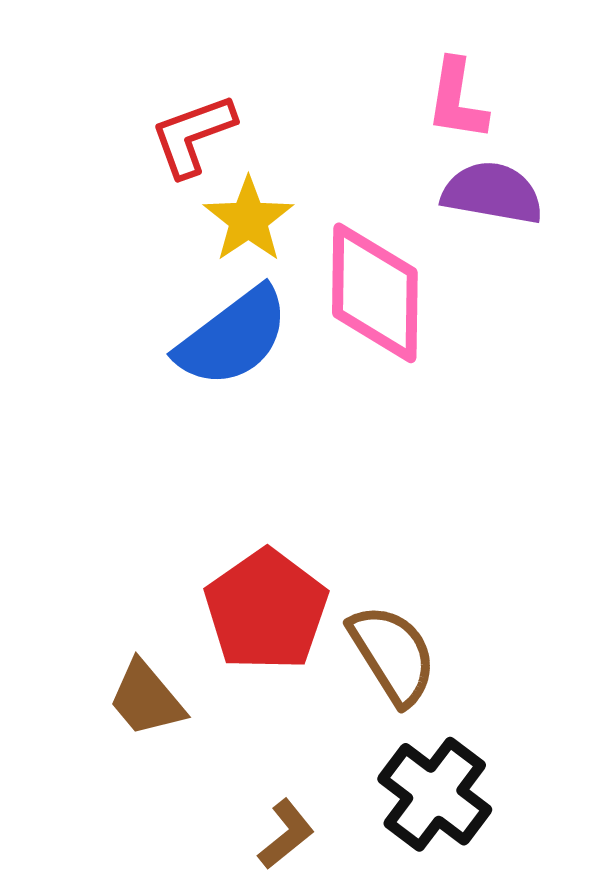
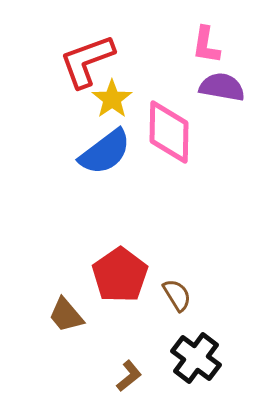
red L-shape: (193, 135) -> (87, 61), size x1.4
brown semicircle: (393, 654) -> (177, 295), size x0.7

